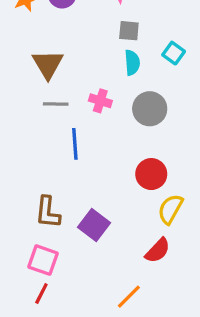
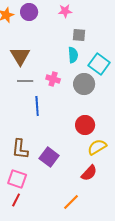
gray square: (129, 31) -> (79, 35), moved
cyan square: (174, 53) -> (99, 64), moved, size x1.5
yellow semicircle: (170, 209) -> (97, 147), turned 30

